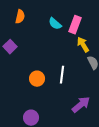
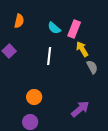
white line: (62, 75) -> (49, 56), moved
orange circle: (37, 79) -> (34, 97), moved

